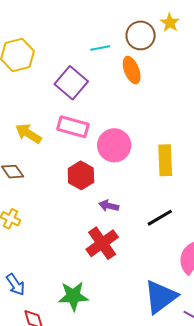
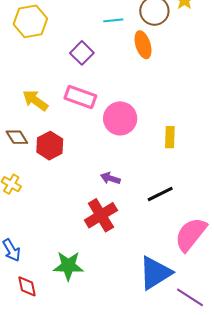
purple square: (71, 83) -> (82, 53), size x0.7
yellow rectangle: (165, 160) -> (170, 137), size x0.7
red hexagon: (81, 175) -> (50, 146), moved

